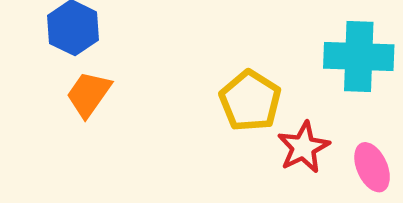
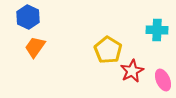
cyan cross: (359, 56) -> (157, 30), size x0.7

